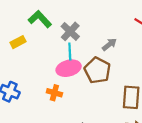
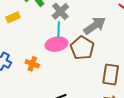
gray arrow: (109, 44) -> (95, 26), size x1.6
orange cross: (54, 93) -> (32, 64), moved

